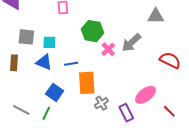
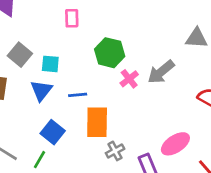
gray square: (26, 37) -> (20, 55), turned 30
blue triangle: (44, 62) -> (41, 90), turned 42

